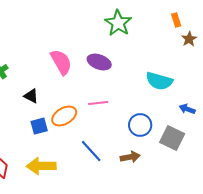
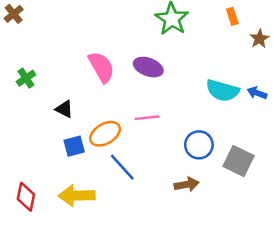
orange rectangle: (176, 20) -> (232, 16), moved
blue arrow: (187, 109) -> (257, 93), moved
blue line: (91, 151) -> (122, 167), moved

